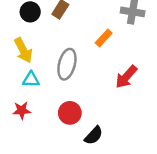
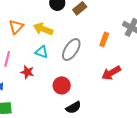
orange rectangle: (104, 38) -> (104, 39), turned -40
yellow arrow: (23, 50) -> (43, 29), turned 120

